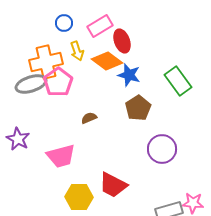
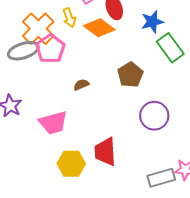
orange cross: (46, 62) -> (38, 29), turned -32
blue star: (129, 75) -> (152, 22), moved, turned -30
red trapezoid: (113, 185) -> (105, 152), turned 60

